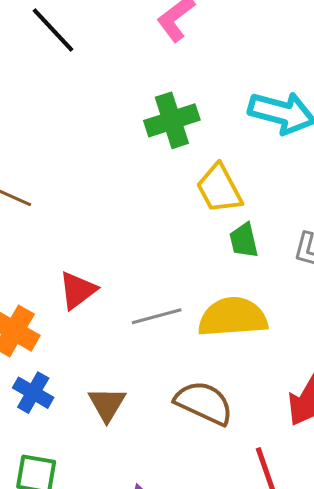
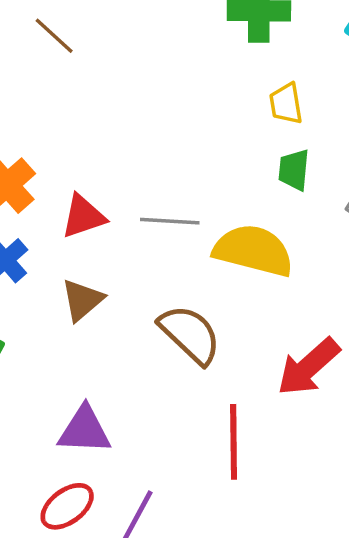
yellow trapezoid: (219, 189) -> (286, 104), size x0.7
red triangle: (78, 290) -> (83, 216), moved

